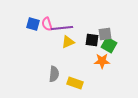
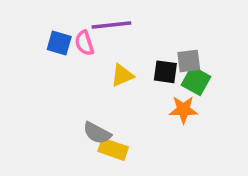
purple line: (62, 28) -> (111, 25), moved
gray semicircle: (54, 74) -> (97, 133), turned 112
yellow rectangle: (75, 83) -> (113, 149), moved

